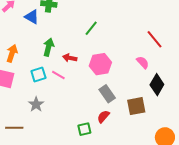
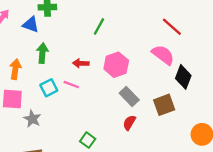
green arrow: (49, 47) -> (42, 53), moved
pink semicircle: (143, 62) -> (163, 55), size x1.5
gray star: (36, 104) -> (32, 119), moved
green square: (84, 129) -> (88, 140), moved, turned -32

